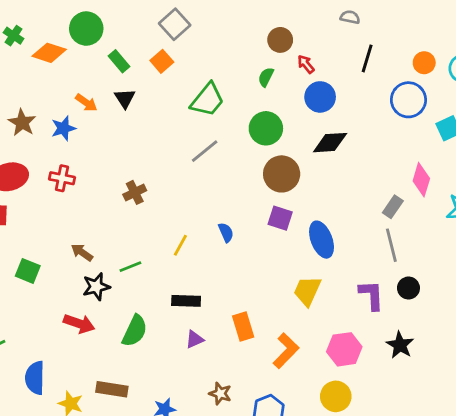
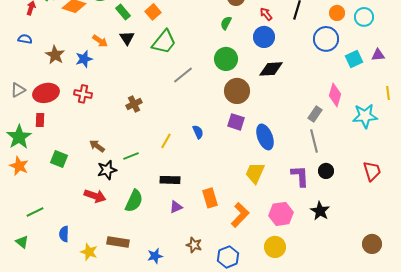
red arrow: (306, 64) -> (266, 14), moved
green trapezoid: (207, 100) -> (164, 42), moved
blue semicircle: (35, 378) -> (64, 234), size x0.7

